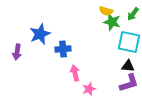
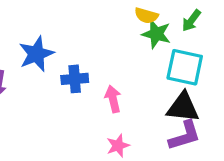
black triangle: (128, 66) -> (183, 107), size x1.5
pink arrow: (75, 73) -> (113, 99), moved

